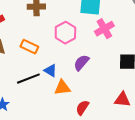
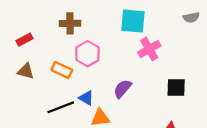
pink hexagon: (65, 33) -> (87, 54), moved

